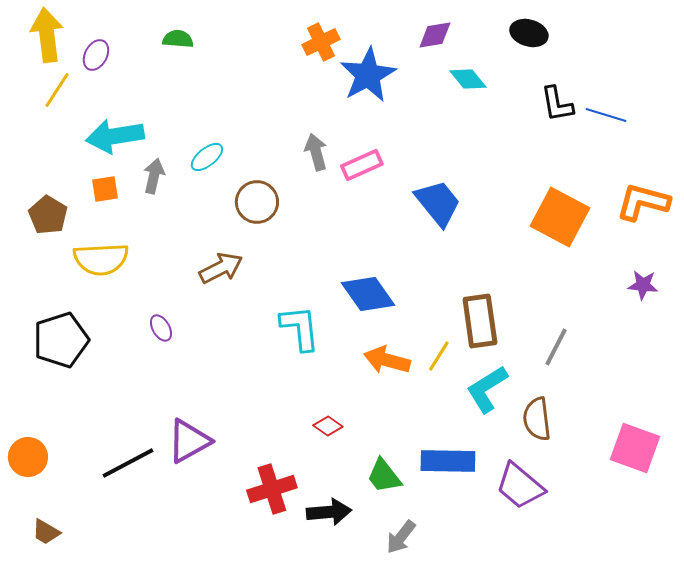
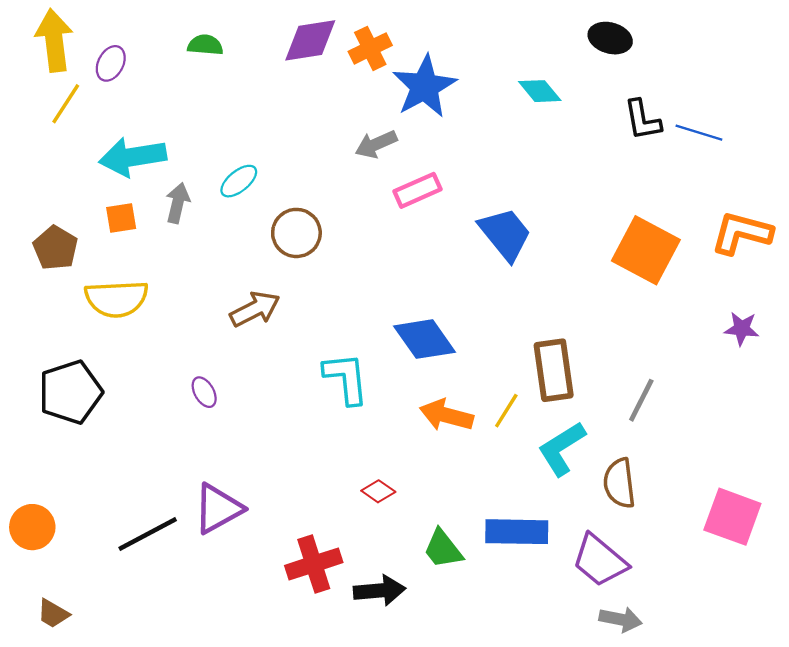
purple diamond: (435, 35) -> (310, 40), moved, size x1.4
gray arrow: (316, 152) -> (376, 144), moved, turned -99
purple ellipse: (161, 328) -> (204, 392), moved
gray arrow: (401, 537) -> (621, 619), moved, turned -117

